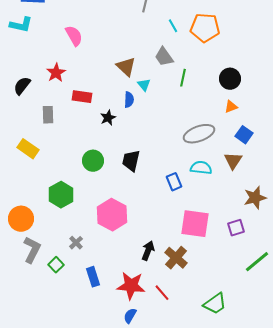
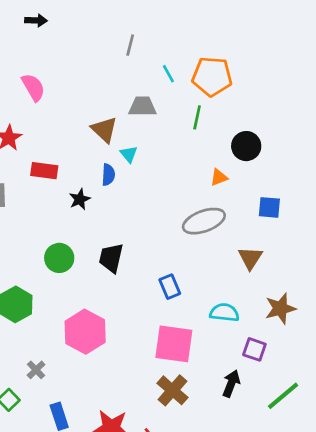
gray trapezoid: (164, 57) -> (142, 106), moved, turned 125
green line: (183, 78) -> (197, 117), moved
orange triangle: (231, 107) -> (219, 177), moved
blue square: (244, 135) -> (269, 207), moved, turned -30
cyan semicircle: (201, 168) -> (224, 313), moved
pink square: (195, 224) -> (174, 344), moved
purple square: (236, 228) -> (254, 349), turned 36
black arrow: (148, 251) -> (231, 384), moved

